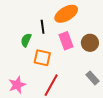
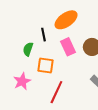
pink star: (17, 85) -> (22, 81), moved

